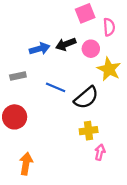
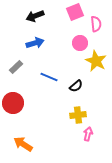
black arrow: (66, 44) -> (35, 16), moved
gray rectangle: (18, 76) -> (16, 67), turned -32
black semicircle: (86, 98) -> (76, 86), size x0.6
orange arrow: (26, 164) -> (23, 144), turned -66

